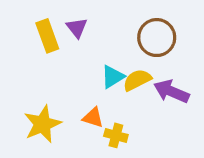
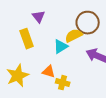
yellow rectangle: (47, 36) -> (27, 39), moved
yellow semicircle: (137, 80) -> (74, 36), moved

